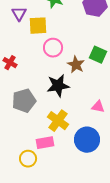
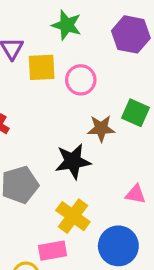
pink circle: (53, 48) -> (81, 80), moved
brown star: (76, 65) -> (101, 128), turned -30

